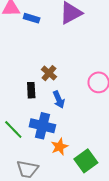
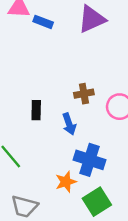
brown cross: (49, 73) -> (84, 94), moved, turned 35
blue cross: (42, 126) -> (90, 160), moved

